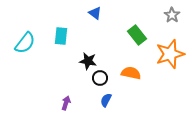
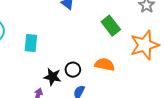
cyan rectangle: (61, 36) -> (31, 43), moved
black star: (88, 61) -> (52, 77), moved

